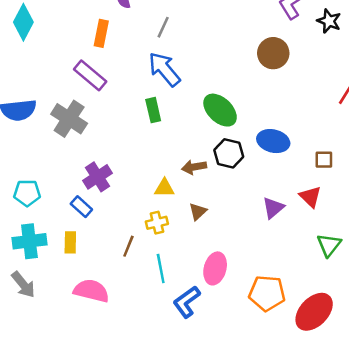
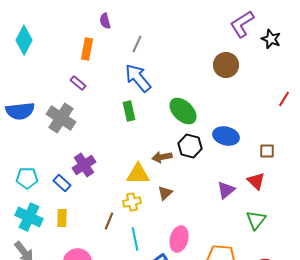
purple rectangle: (90, 75) -> (78, 83), size x0.6
yellow triangle: (164, 188) -> (138, 174), size x1.4
blue rectangle: (81, 207) -> (62, 183), moved
cyan cross: (29, 241) -> (29, 217), turned 32
green triangle: (329, 245) -> (256, 220), moved

